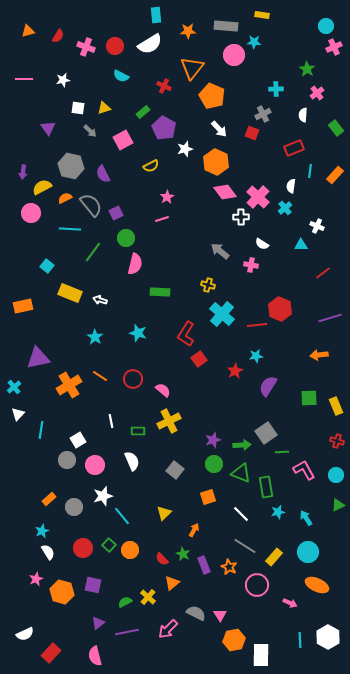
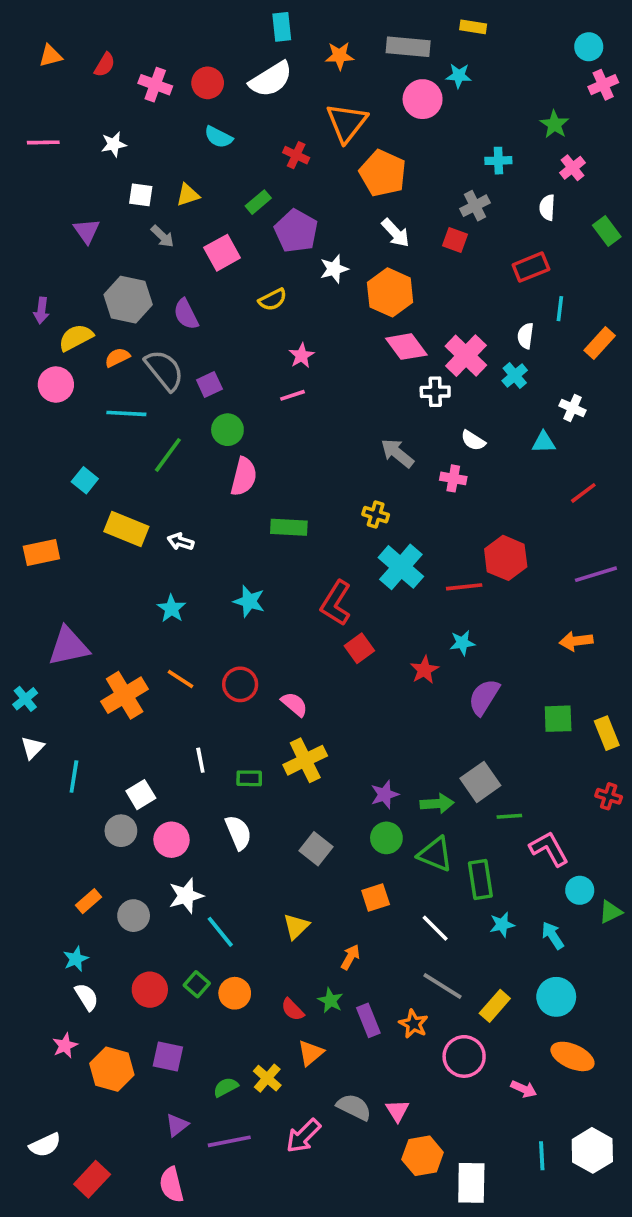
orange rectangle: (335, 175) -> (600, 343), moved
cyan circle: (336, 475) -> (580, 890), moved

